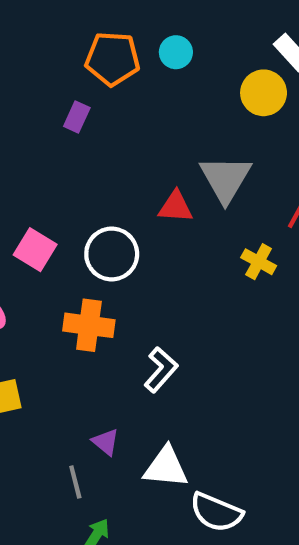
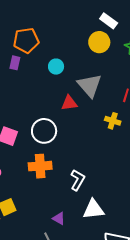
cyan circle: (176, 52) -> (56, 67), moved
purple rectangle: (77, 117) -> (15, 63), moved
white triangle: (166, 467) -> (94, 209), moved

